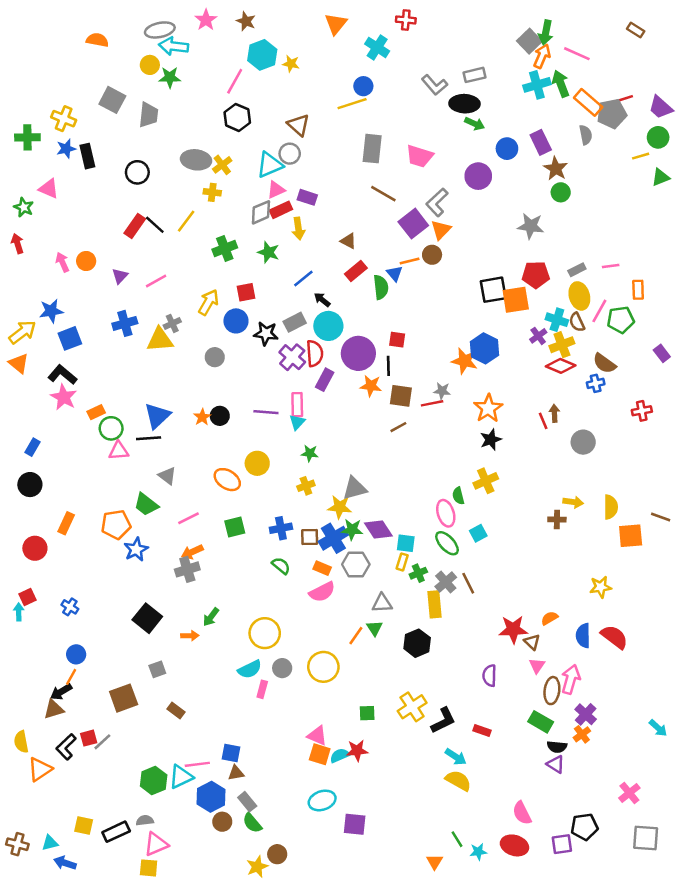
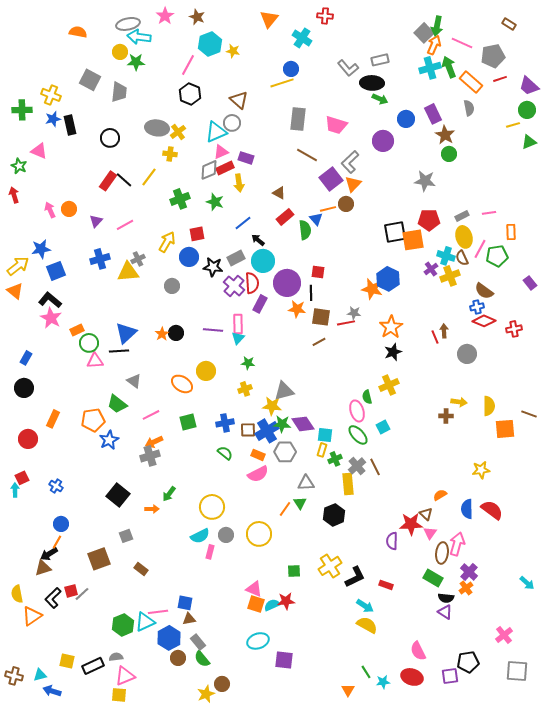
gray pentagon: (612, 114) -> (493, 56), moved
red diamond: (561, 366) -> (484, 321), moved
red star: (513, 629) -> (411, 524), moved

